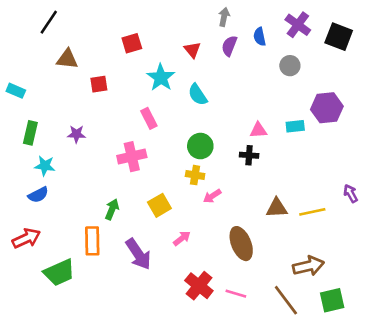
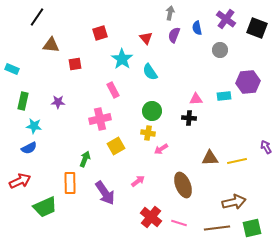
yellow square: (159, 205) -> (116, 146), moved
brown line: (286, 300) -> (217, 228), turned -60

